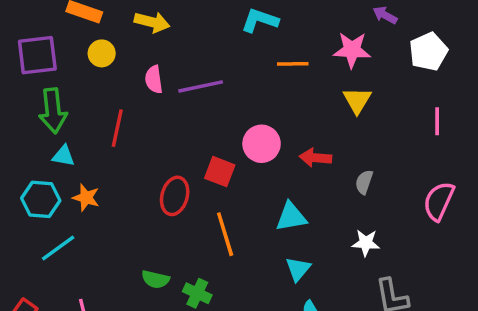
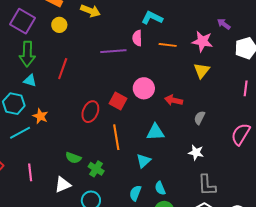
purple square: (37, 55) -> (22, 21), turned 30
pink semicircle: (154, 79) -> (137, 38), moved
orange star: (86, 198) -> (40, 116), moved
cyan triangle: (298, 269) -> (143, 161), moved

